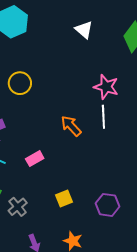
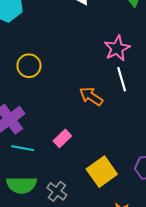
pink star: (106, 87) -> (117, 48), turned -30
yellow square: (64, 198) -> (102, 172), size x1.6

